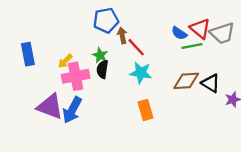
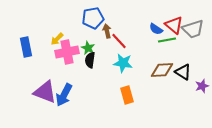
yellow arrow: (65, 61) -> (57, 39), moved
pink cross: (76, 76) -> (67, 52), moved

